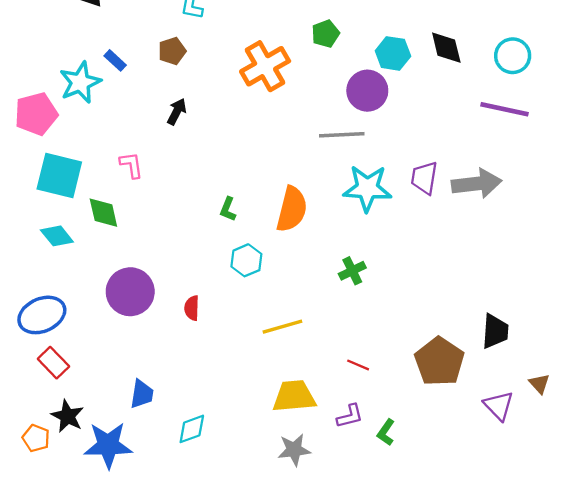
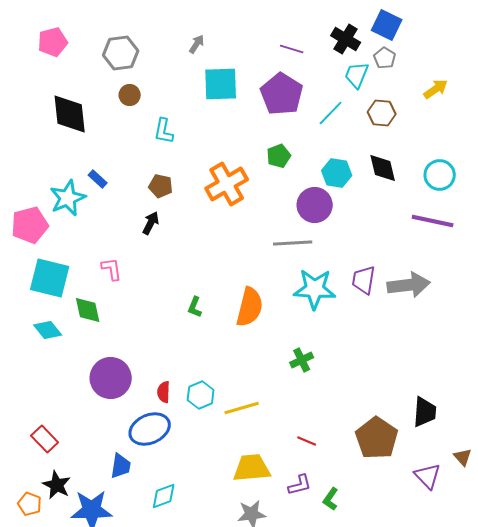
brown pentagon: (172, 51) -> (161, 186), moved, turned 30
cyan hexagon: (246, 260) -> (201, 395), moved
blue ellipse: (42, 315) -> (150, 429), moved

